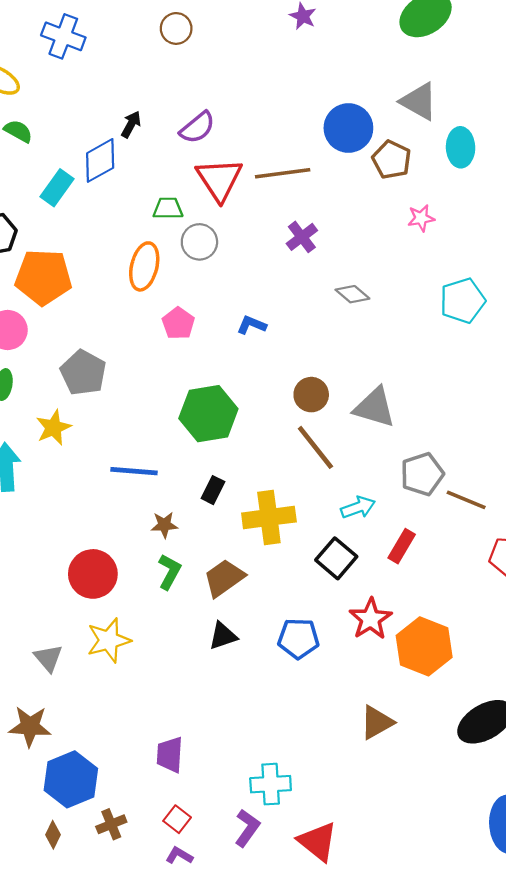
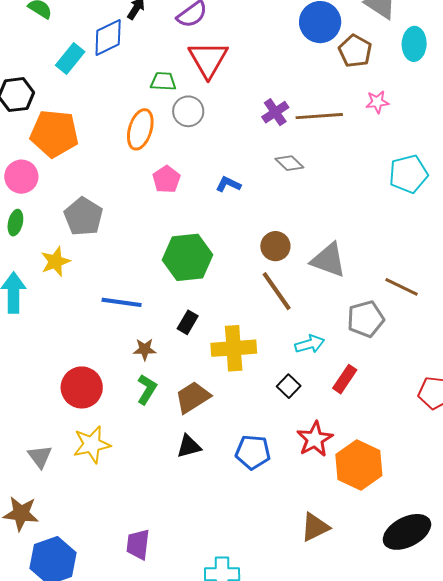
brown line: (283, 173) -> (319, 116), moved
gray diamond: (352, 294) -> (289, 163), moved
brown line: (466, 500) -> (402, 287), moved
black square: (336, 558) -> (289, 386), size x0.7

